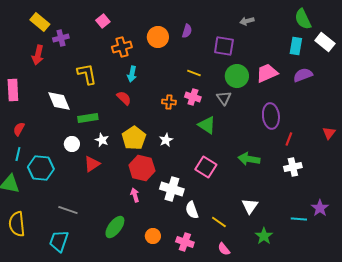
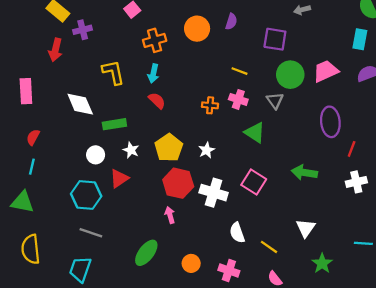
cyan arrow: (132, 74) -> (153, 73), moved
cyan hexagon: (41, 168) -> (86, 195), moved
white cross: (172, 189) -> (214, 193), moved

